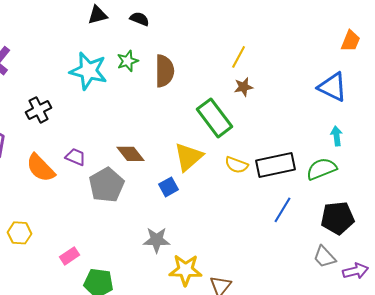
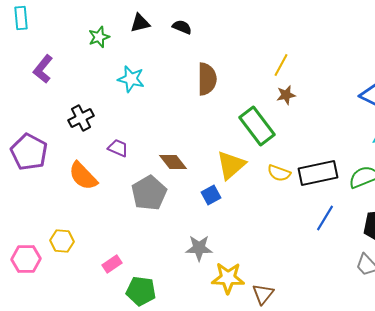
green star: (128, 61) -> (99, 37), moved
cyan star: (89, 71) -> (131, 79), size x0.7
purple trapezoid: (76, 157) -> (118, 148), moved

